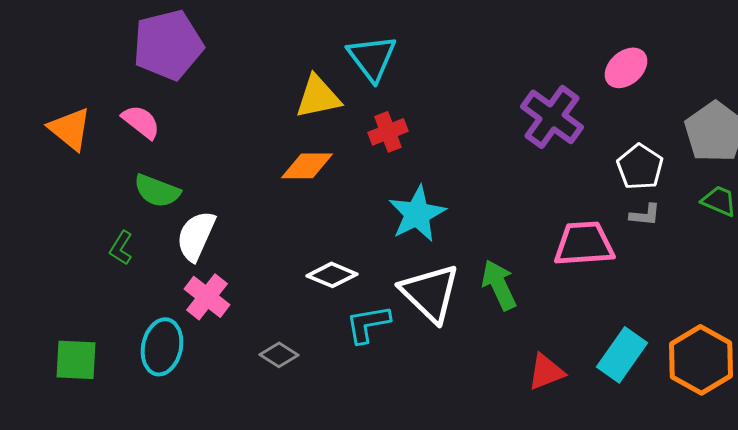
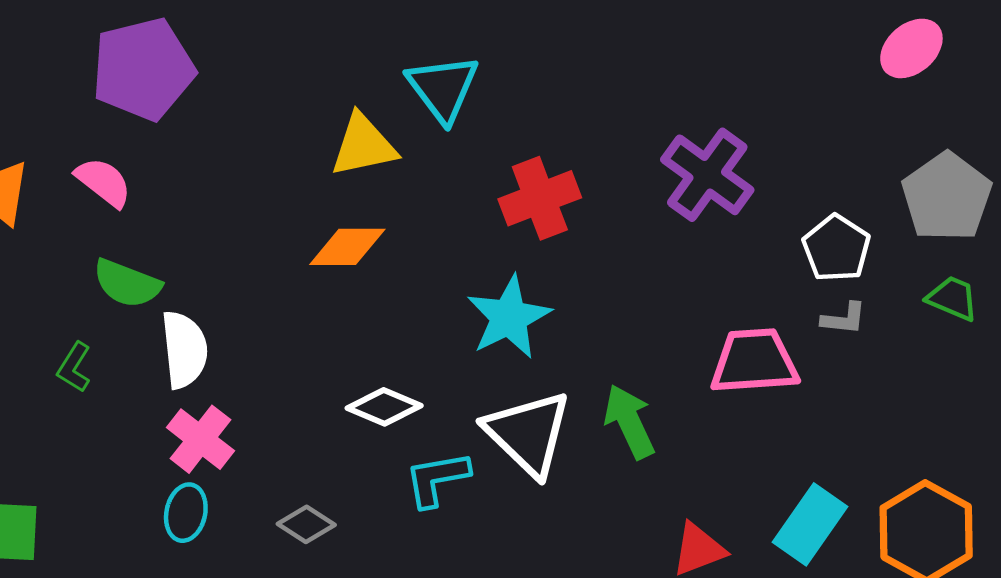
pink ellipse: (626, 68) -> (911, 48), moved
red cross: (388, 132) -> (540, 198), moved, size x1.4
white semicircle: (196, 236) -> (184, 350), turned 150
cyan ellipse: (162, 347) -> (186, 513), moved, size x0.7

